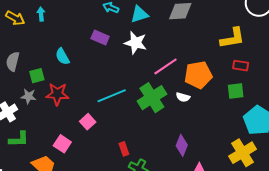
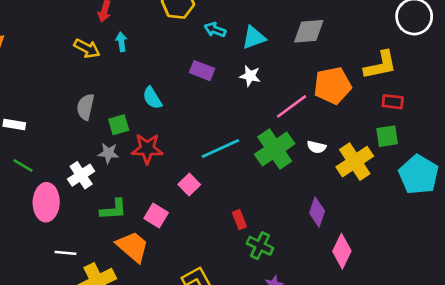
white star: (136, 43) -> (250, 76), size x0.7
orange pentagon: (198, 75) -> (333, 86), moved
green L-shape: (19, 139) -> (113, 209), moved
yellow cross: (243, 153) -> (355, 162), moved

